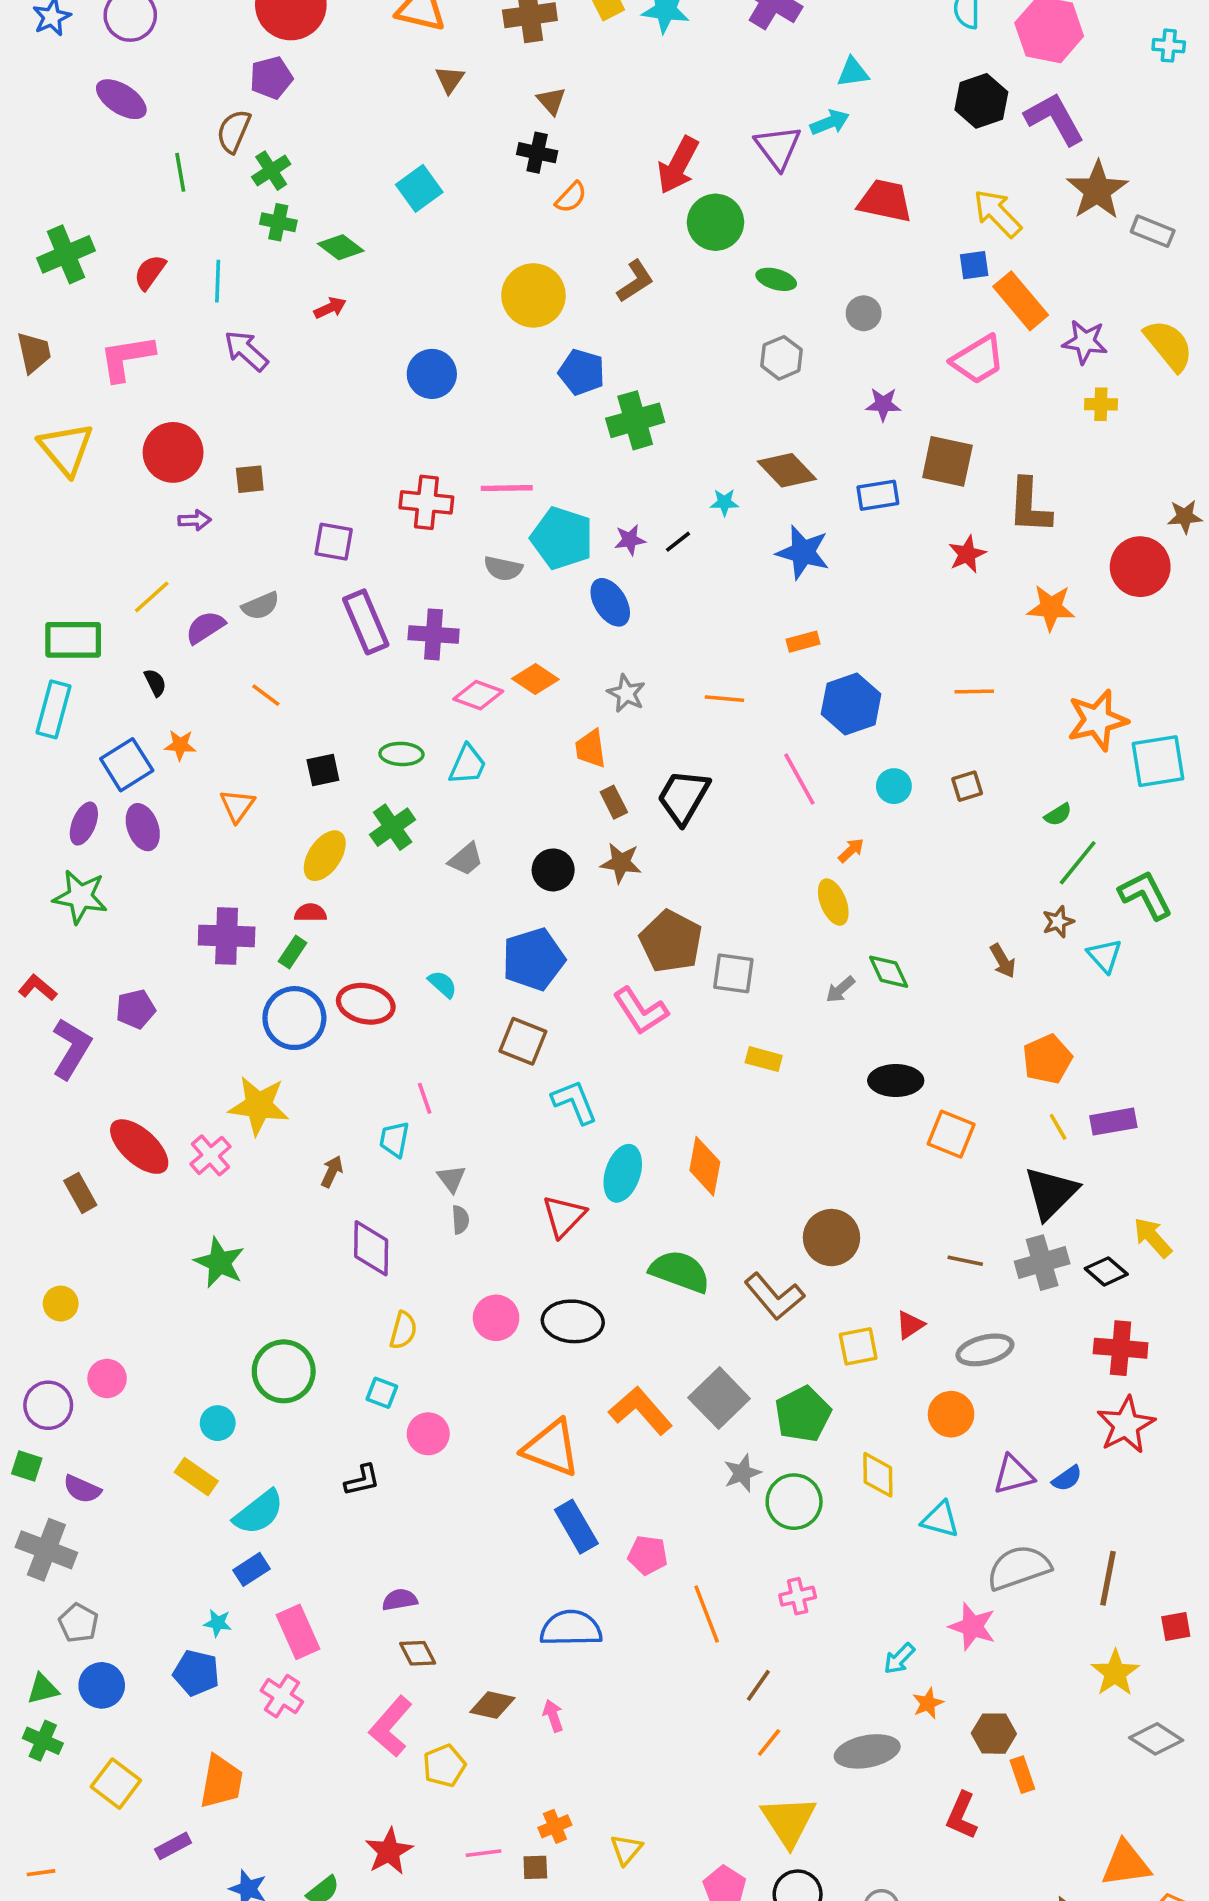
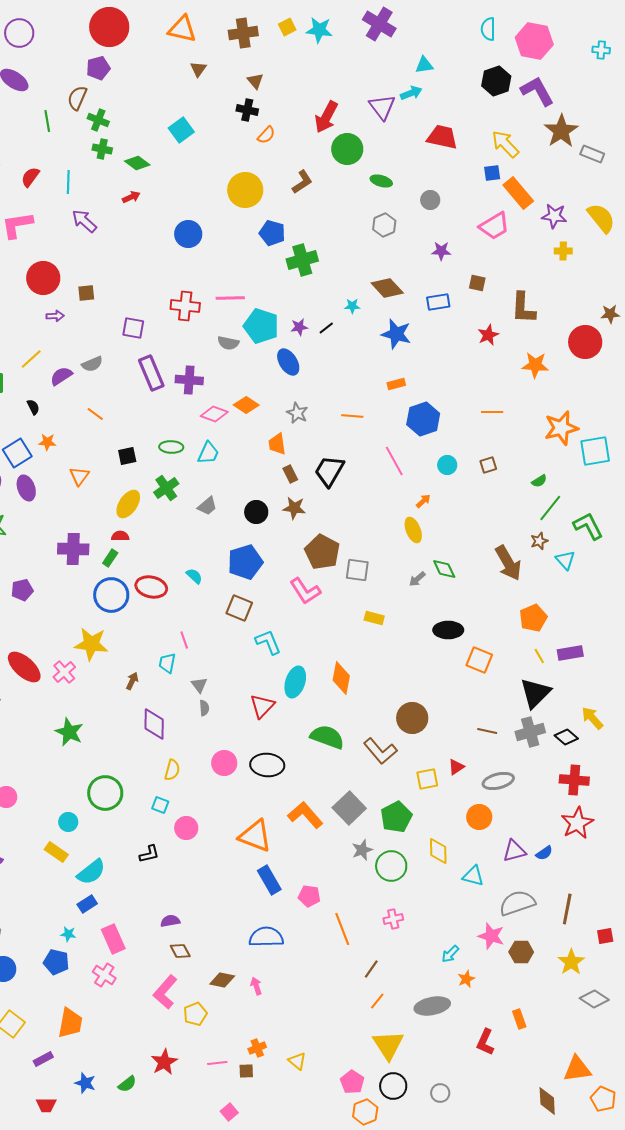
green cross: (271, 171) -> (98, 120), turned -35
brown square: (947, 461) -> (477, 283), size x0.6
brown arrow: (1003, 961) -> (508, 563), size x1.8
brown hexagon: (994, 1734) -> (521, 952), moved
yellow triangle: (626, 1850) -> (297, 1061), turned -30

